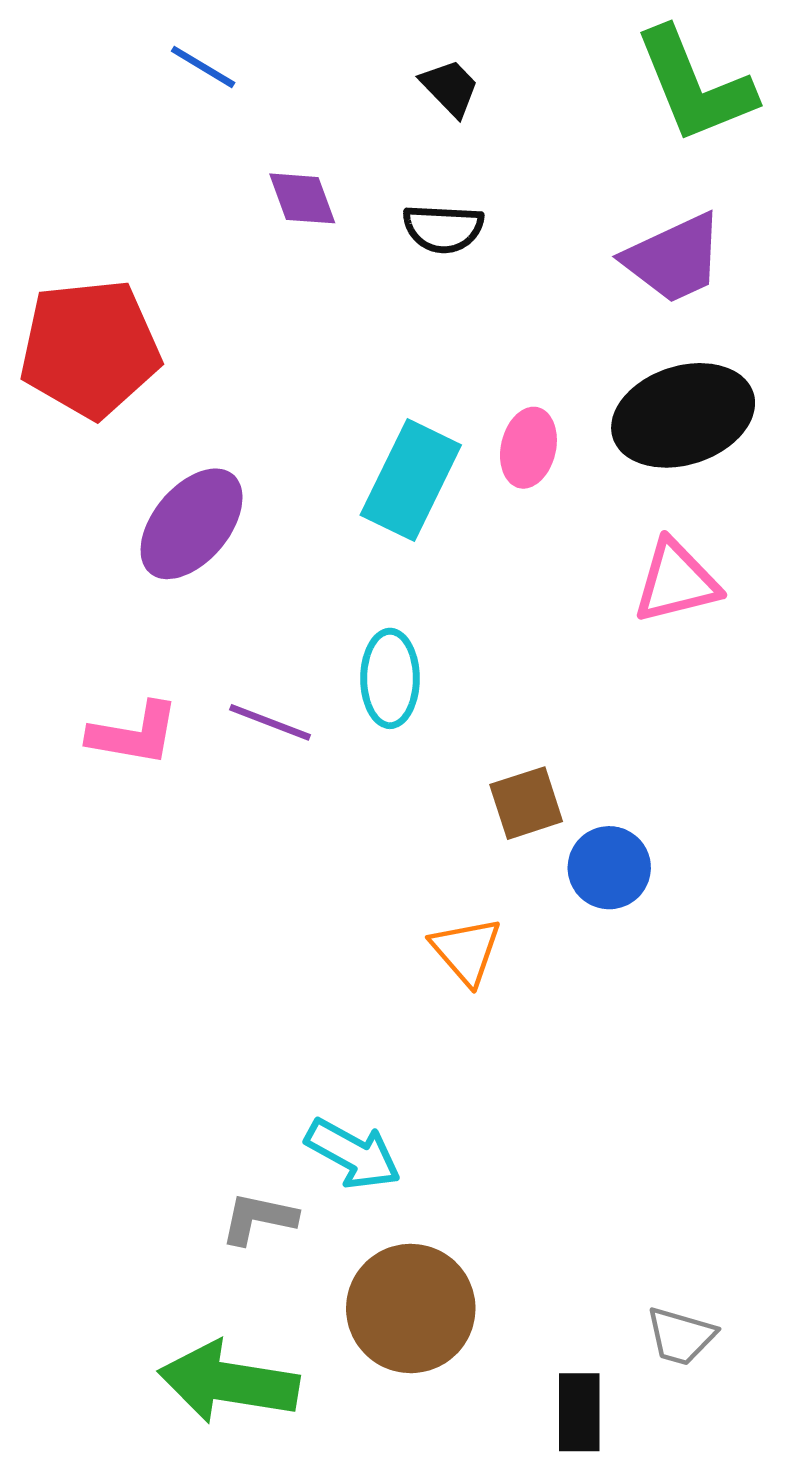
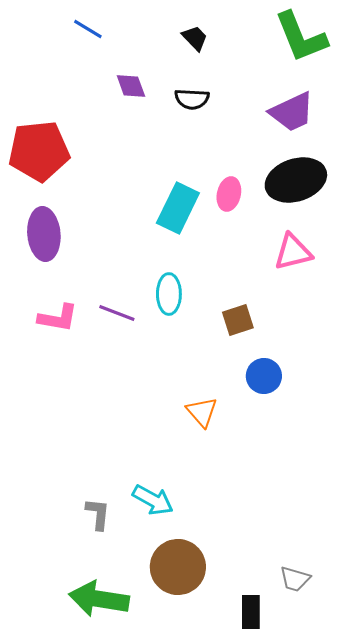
purple ellipse: (192, 524) -> (44, 234), moved, turned -45
brown square: (526, 803) -> (238, 320), moved
gray L-shape: (258, 1218) -> (98, 514), moved, turned 84

